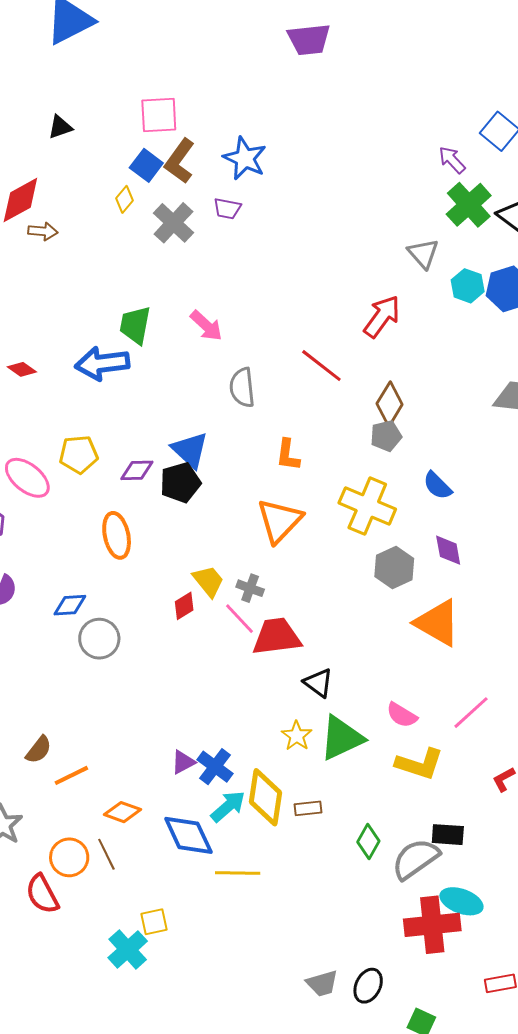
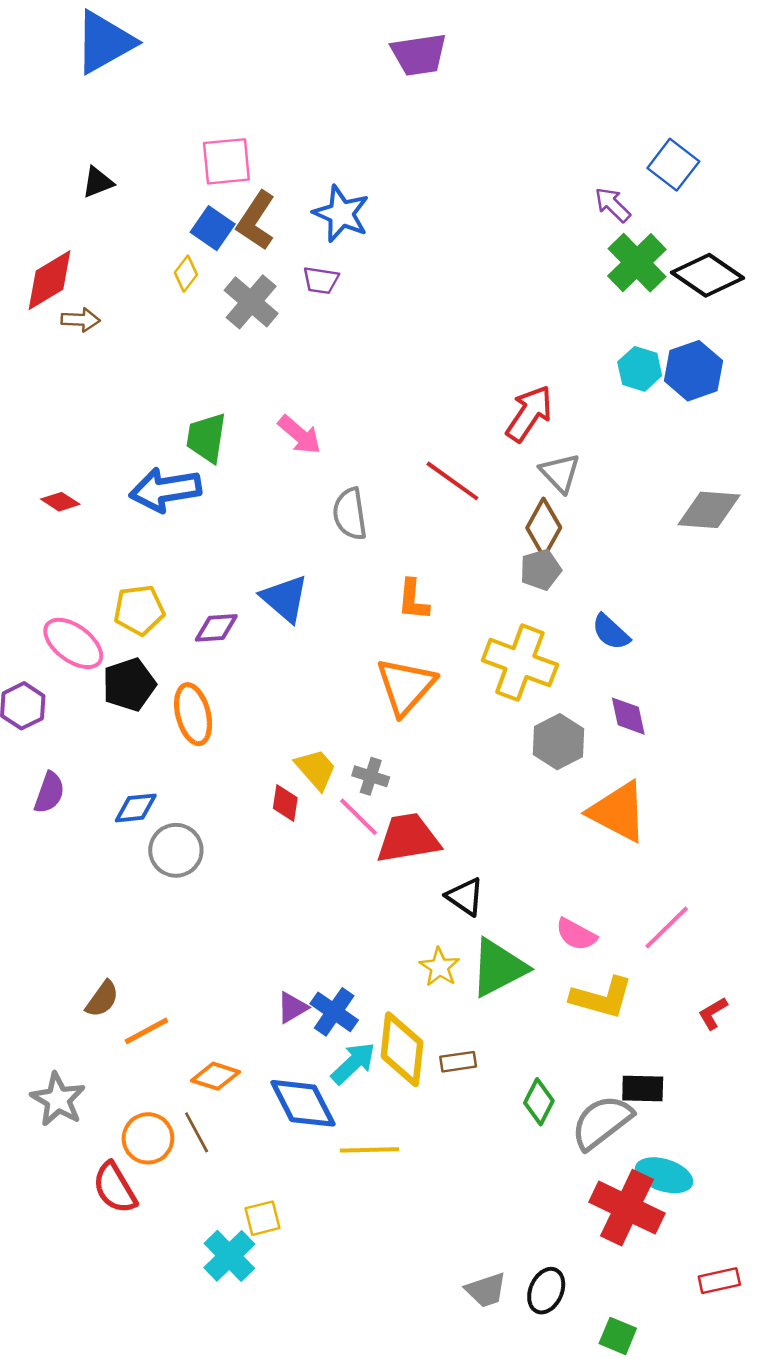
gray triangle: (423, 254) -> (560, 473), moved
black pentagon: (180, 483) -> (129, 685), moved
red diamond: (184, 606) -> (285, 803), turned -48
red cross: (432, 925) -> (627, 1208), turned 34

